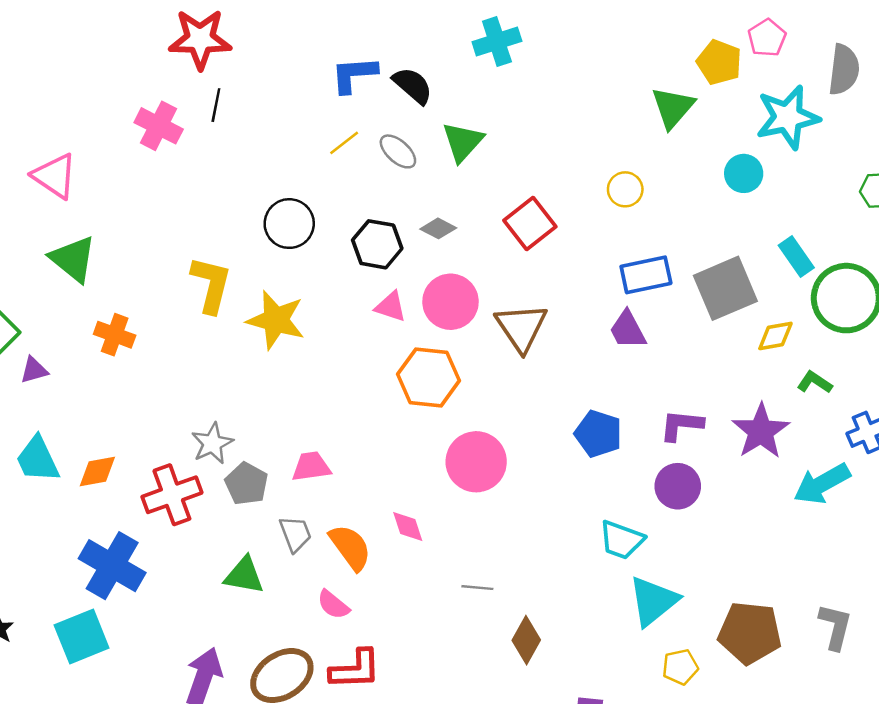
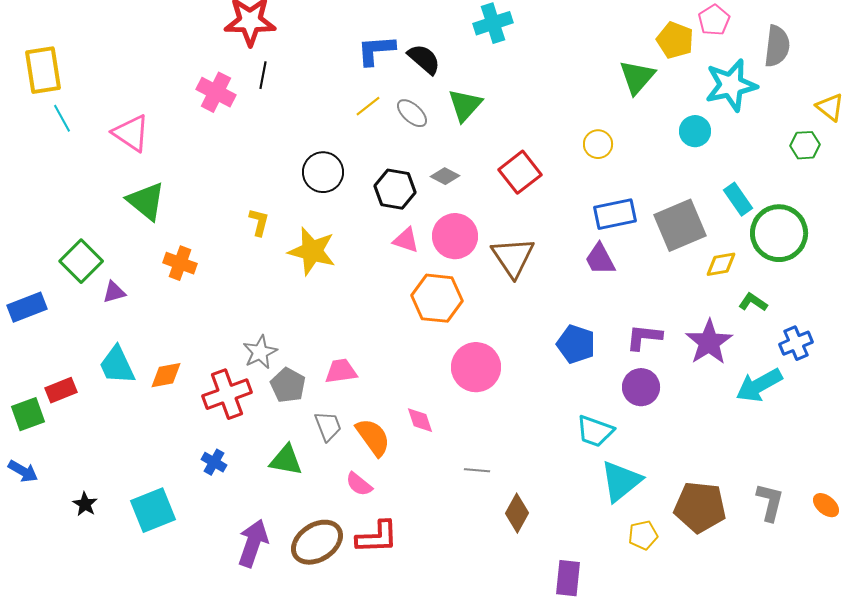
yellow L-shape: (211, 285) -> (259, 222), size x0.6
blue cross: (112, 566) -> (214, 462), moved, size x0.5

